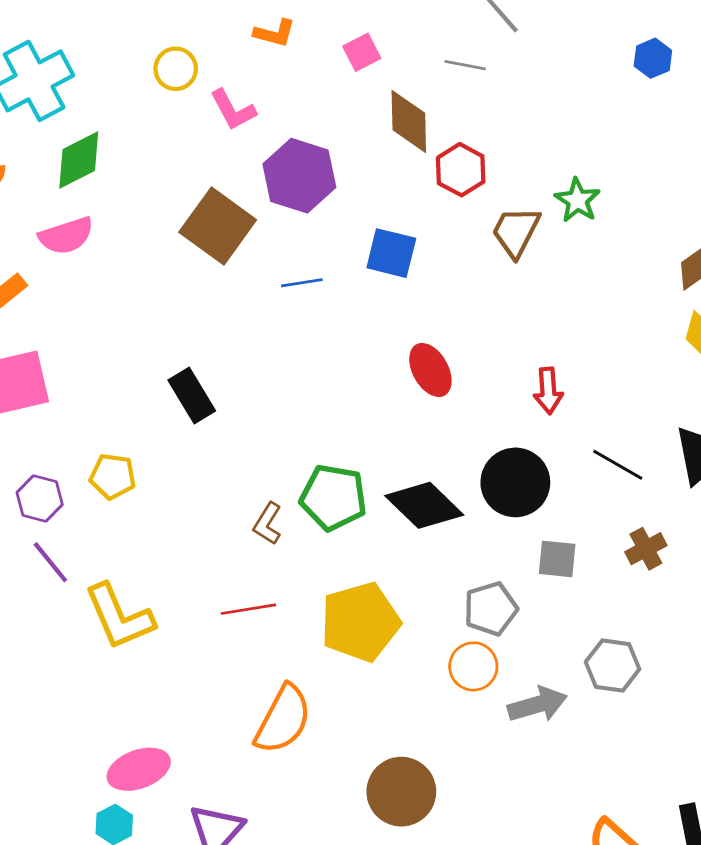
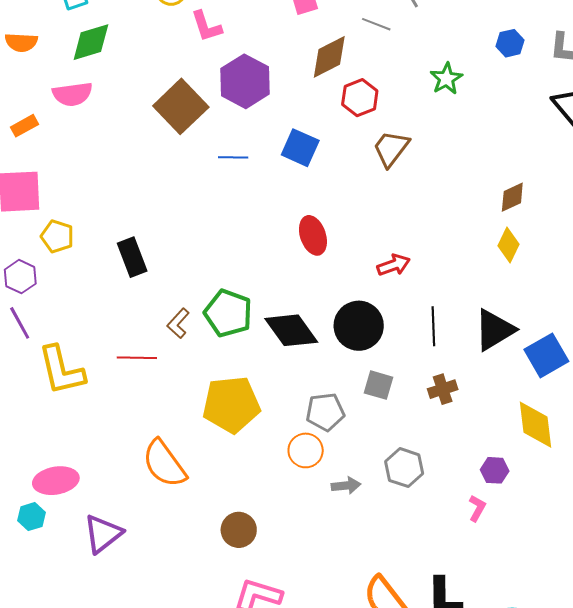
brown diamond: (409, 121) -> (329, 57), turned 54
green star: (577, 200) -> (446, 79), moved
red arrow: (548, 391) -> (394, 265), turned -116
black rectangle: (192, 395) -> (132, 257), moved
black line: (618, 465) -> (433, 326), turned 48
yellow pentagon: (113, 476) -> (57, 236), moved
red line: (248, 609) -> (137, 358), moved
gray arrow: (537, 704) -> (346, 486), size x0.7
orange semicircle: (283, 719) -> (164, 464), turned 106
brown circle: (401, 792) -> (239, 530), size x0.7

